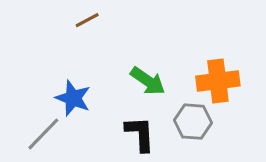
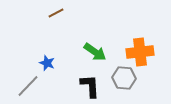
blue star: (73, 98) -> (47, 63), size x0.7

